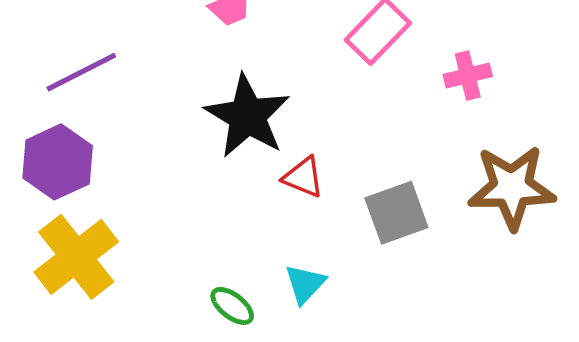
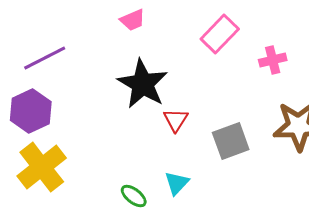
red triangle: (303, 177) -> (176, 120), turned 40

